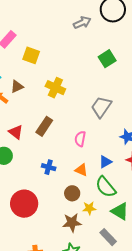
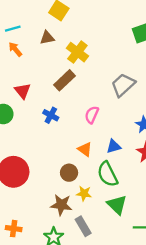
brown triangle: (17, 87) -> (47, 38), moved
brown rectangle: (44, 126) -> (64, 80), moved
blue cross: (49, 167) -> (51, 115), moved
gray rectangle: (108, 237) -> (83, 226), moved

